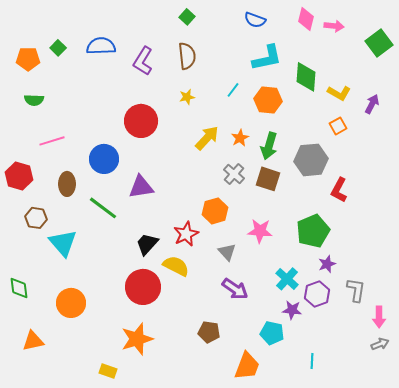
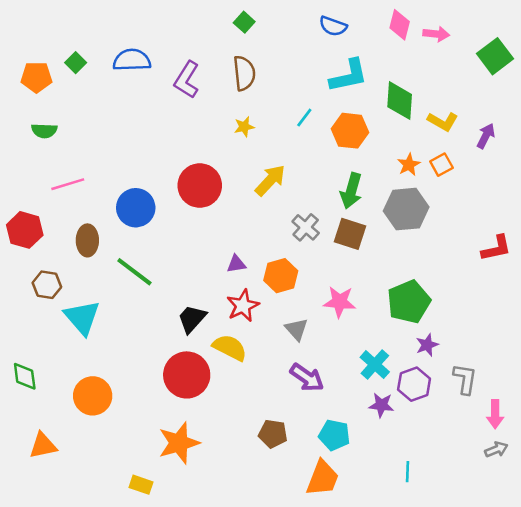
red circle: (141, 121) -> (200, 186), moved
orange star: (240, 138) -> (409, 165), moved
purple triangle: (141, 187) -> (236, 264), moved, size x0.6
red L-shape: (339, 190) -> (496, 248), moved, turned -130
cyan pentagon: (272, 333) -> (334, 435), moved

